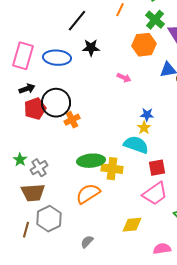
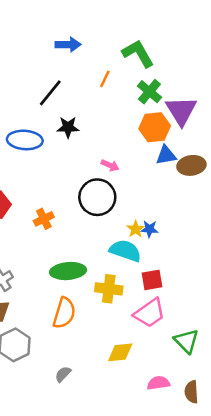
orange hexagon: (144, 45) -> (155, 127), moved
black circle: (56, 103) -> (97, 197), moved
blue star: (147, 115) -> (149, 229), moved
yellow cross: (112, 169) -> (109, 289), moved
orange semicircle: (88, 194) -> (64, 313), turned 140

